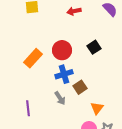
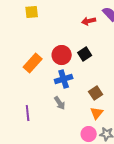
red arrow: (74, 11) -> (89, 21), moved
black square: (94, 47) -> (85, 54), moved
brown square: (80, 87) -> (96, 93), moved

